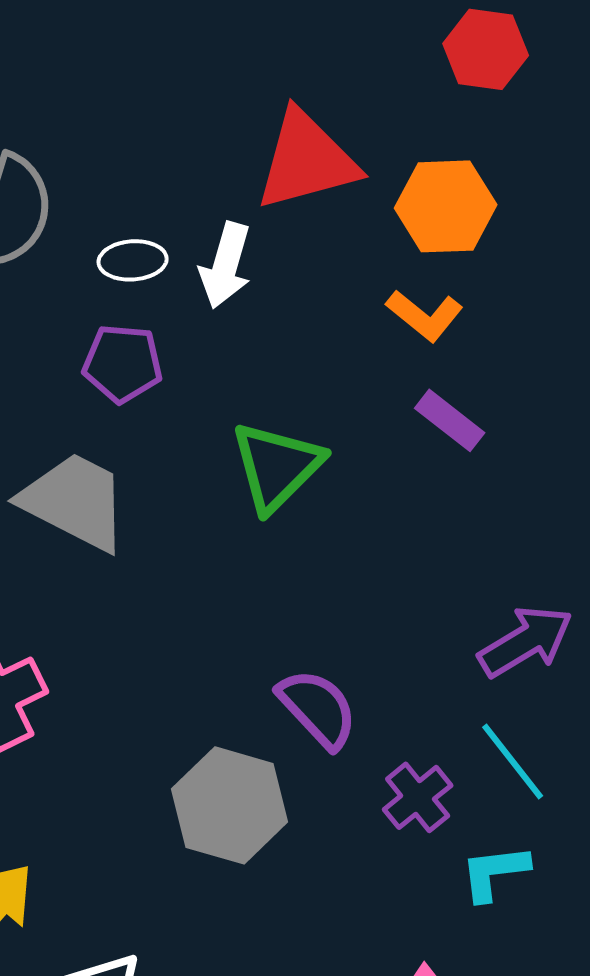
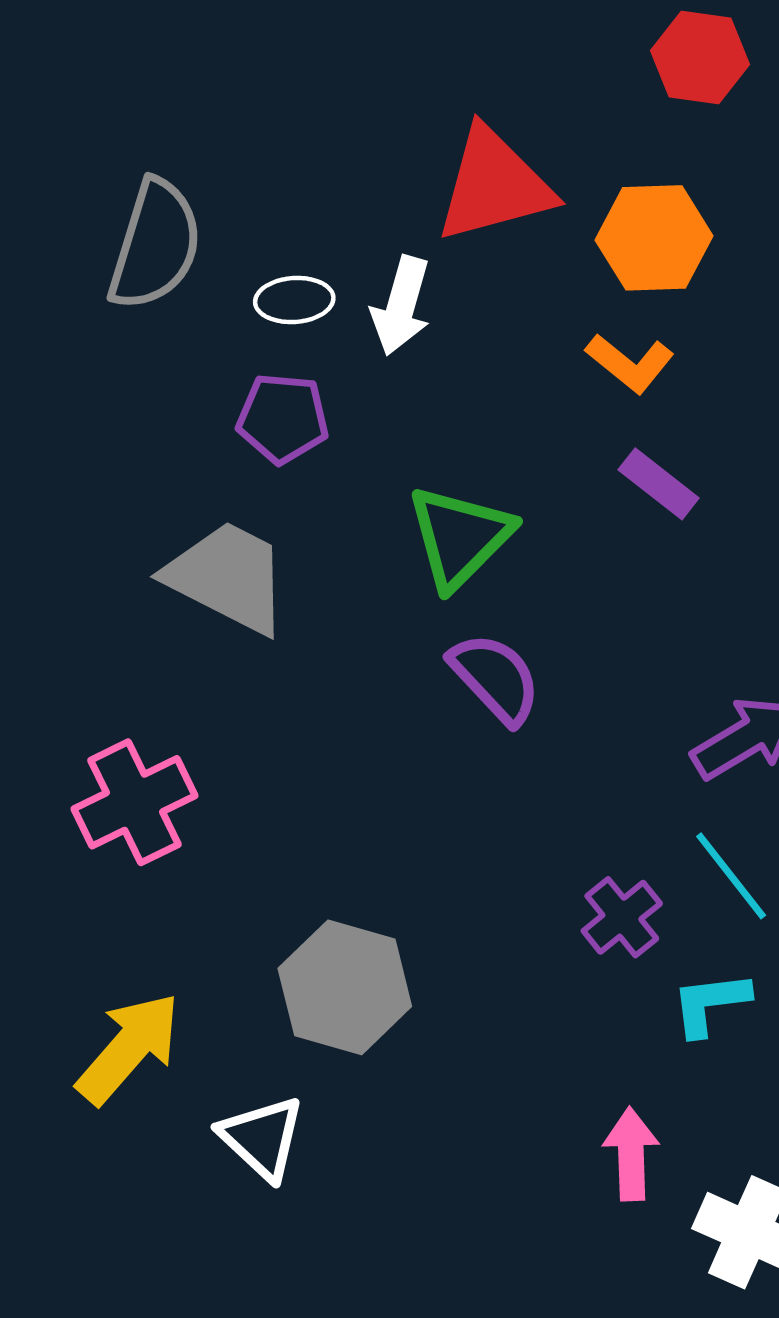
purple semicircle: (318, 708) -> (495, 678), moved
gray hexagon: (230, 805) -> (345, 987), moved

